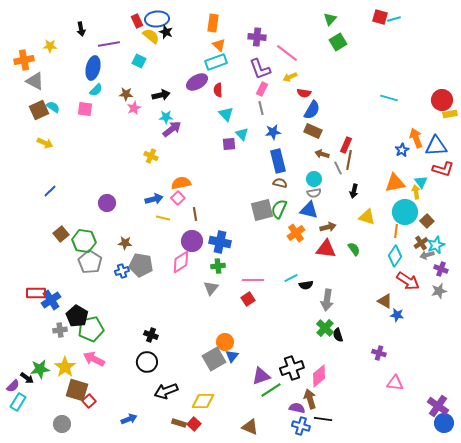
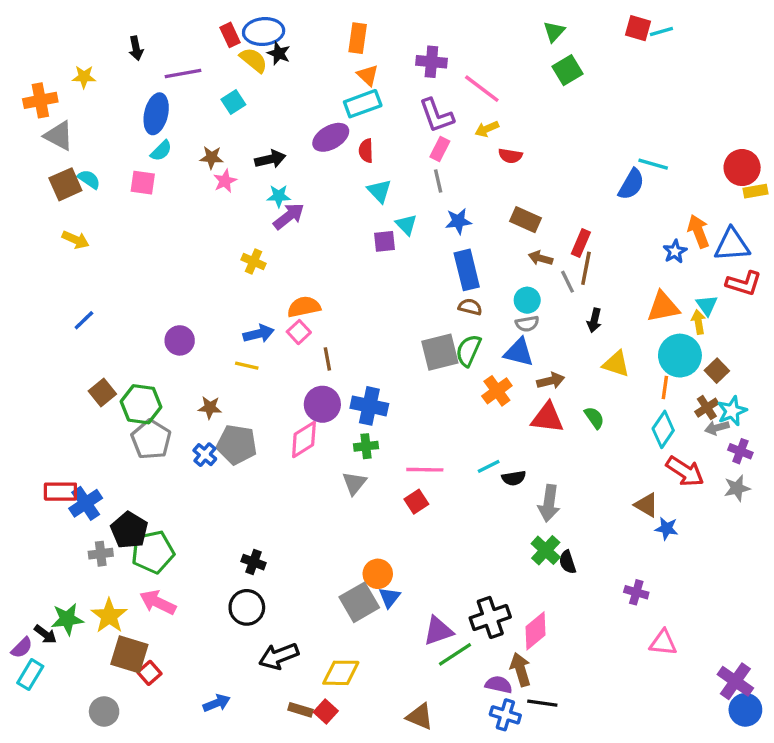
cyan square: (139, 61) -> (233, 102), turned 32
blue semicircle: (312, 110) -> (631, 184), moved
yellow line: (163, 218) -> (247, 366), moved
blue cross: (122, 271) -> (205, 455), turned -32

